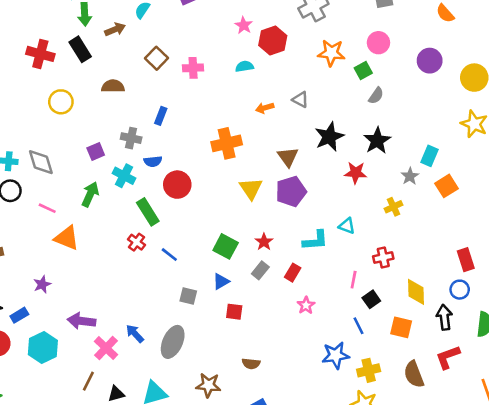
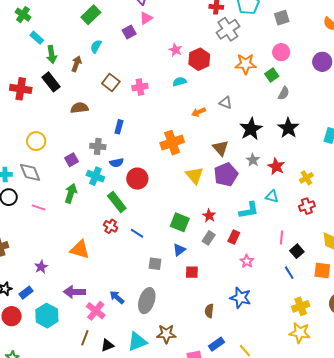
brown arrow: (115, 29) -> (76, 64), turned -42
yellow circle: (61, 102) -> (36, 141), moved
red star: (356, 173) -> (276, 166), moved, turned 30
gray star: (410, 176) -> (253, 160), moved
orange triangle: (67, 238) -> (80, 250), moved
red cross: (383, 257) -> (307, 206), moved
blue star: (336, 355) -> (240, 298), moved, turned 30
brown semicircle: (251, 364) -> (209, 311), turned 96
brown star: (208, 385) -> (166, 334), moved

